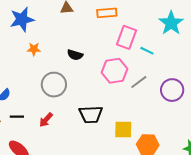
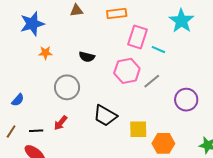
purple circle: (172, 90) -> (186, 100), moved
black trapezoid: (91, 114) -> (105, 116), turned 35
black line: (17, 117) -> (36, 131), moved

